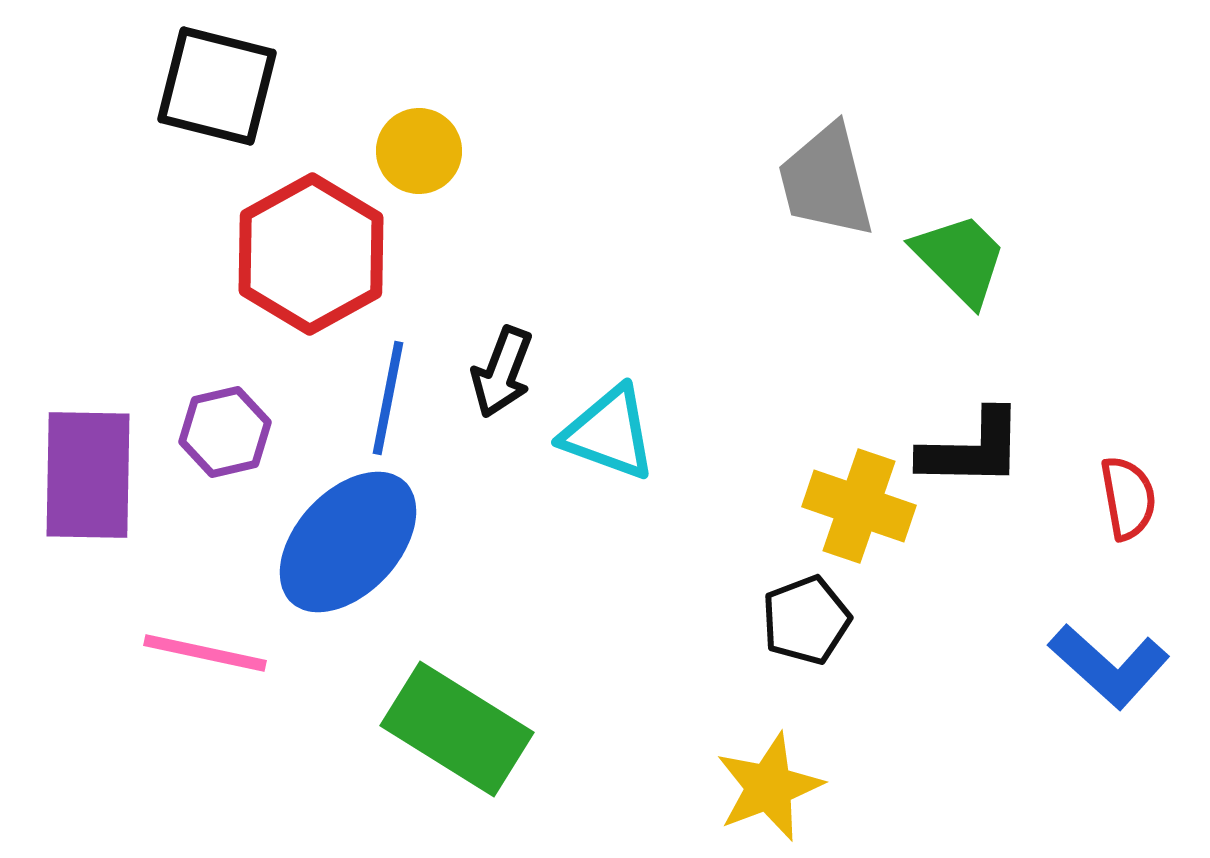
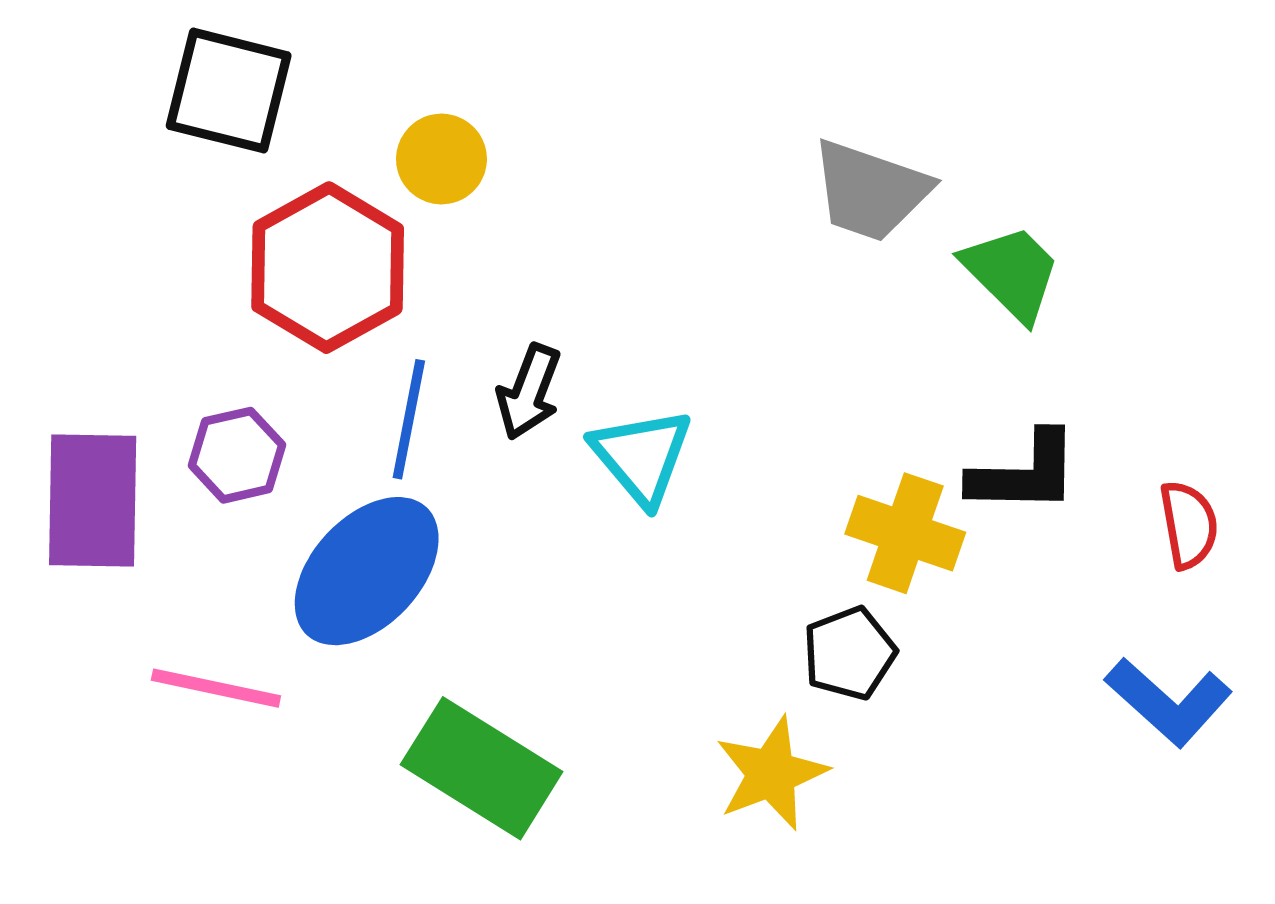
gray trapezoid: (826, 181) -> (870, 191), turned -57
cyan triangle: (609, 433) -> (642, 456), turned 30
yellow star: (769, 787) -> (771, 773), moved

